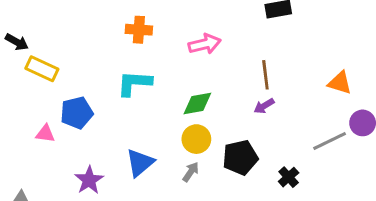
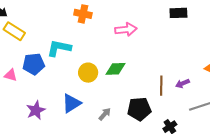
brown line: (265, 75) -> (161, 86), moved
cyan L-shape: (134, 83) -> (59, 48), moved
purple arrow: (264, 106) -> (183, 83), moved
yellow circle: (196, 139) -> (88, 73), moved

